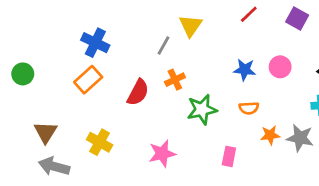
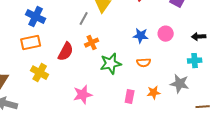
orange rectangle: (88, 80) -> (31, 43), turned 30
orange star: (270, 135) -> (154, 93), moved
yellow cross: (100, 142) -> (40, 73), moved

